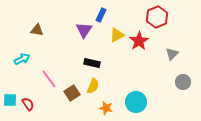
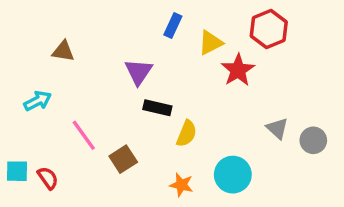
purple triangle: (84, 30) -> (139, 72), moved
yellow triangle: (117, 35) -> (211, 43), moved
gray triangle: (172, 54) -> (277, 128), moved, turned -32
yellow semicircle: (93, 86) -> (187, 133), moved

